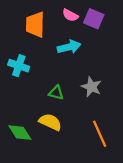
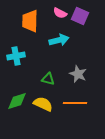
cyan cross: (19, 66) -> (16, 56), turned -30
green diamond: (20, 133) -> (17, 101), moved, turned -75
orange line: (100, 134) -> (75, 103), moved, turned -65

